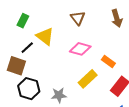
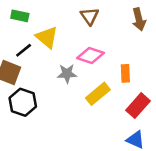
green rectangle: (23, 21) -> (20, 16), turned 72
orange rectangle: (108, 61) -> (125, 73), turned 48
gray star: (59, 95) -> (67, 74), moved

